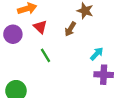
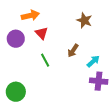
brown arrow: (70, 29) -> (73, 51), moved

